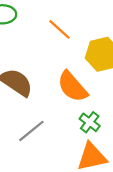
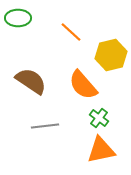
gray line: (31, 131) -> (45, 126), turned 32

